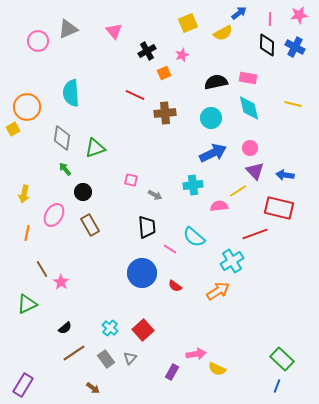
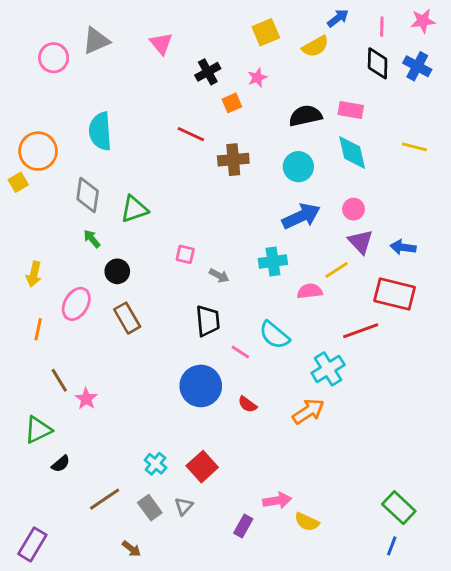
black semicircle: (65, 328) -> (61, 464), moved

